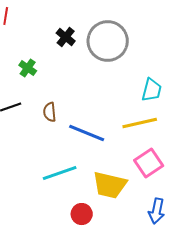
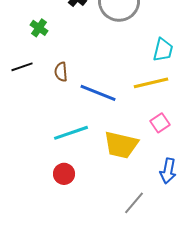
pink square: (149, 163) -> (160, 123), size x0.7
red circle: (82, 214) -> (64, 174), moved

